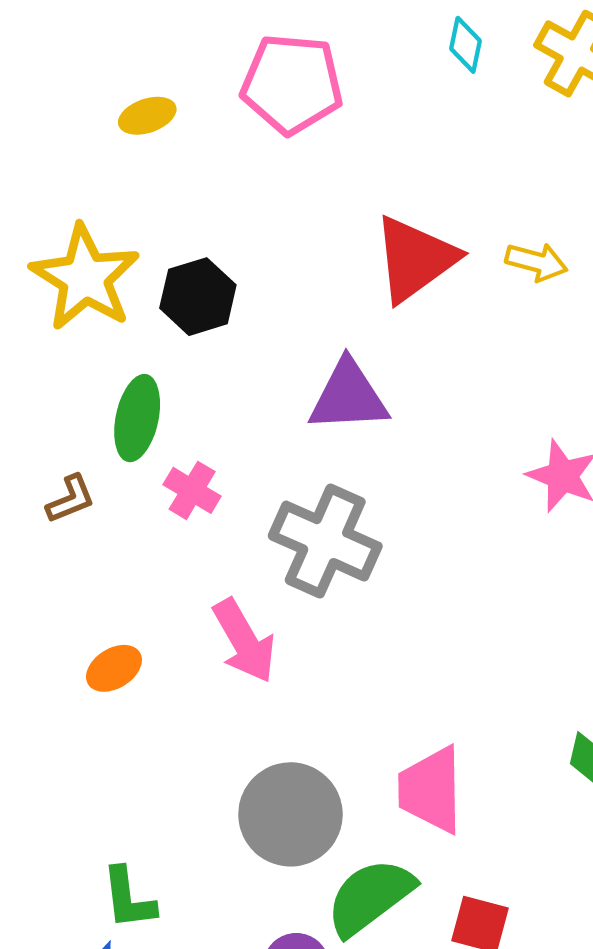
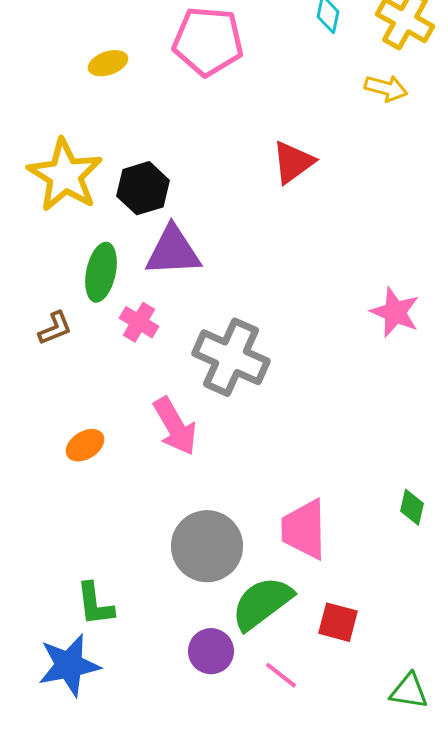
red triangle: (415, 259) -> (293, 162), size x0.7
yellow arrow: (536, 262) -> (386, 88), moved
purple triangle: (348, 396) -> (173, 251), moved

